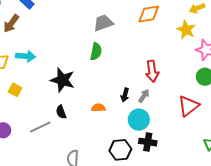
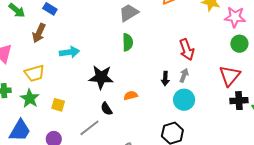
cyan arrow: (26, 56) -> (69, 52), moved
yellow square: (15, 90) -> (58, 105), moved
orange semicircle: (98, 108) -> (131, 96), moved
black cross: (148, 142) -> (239, 101), moved

